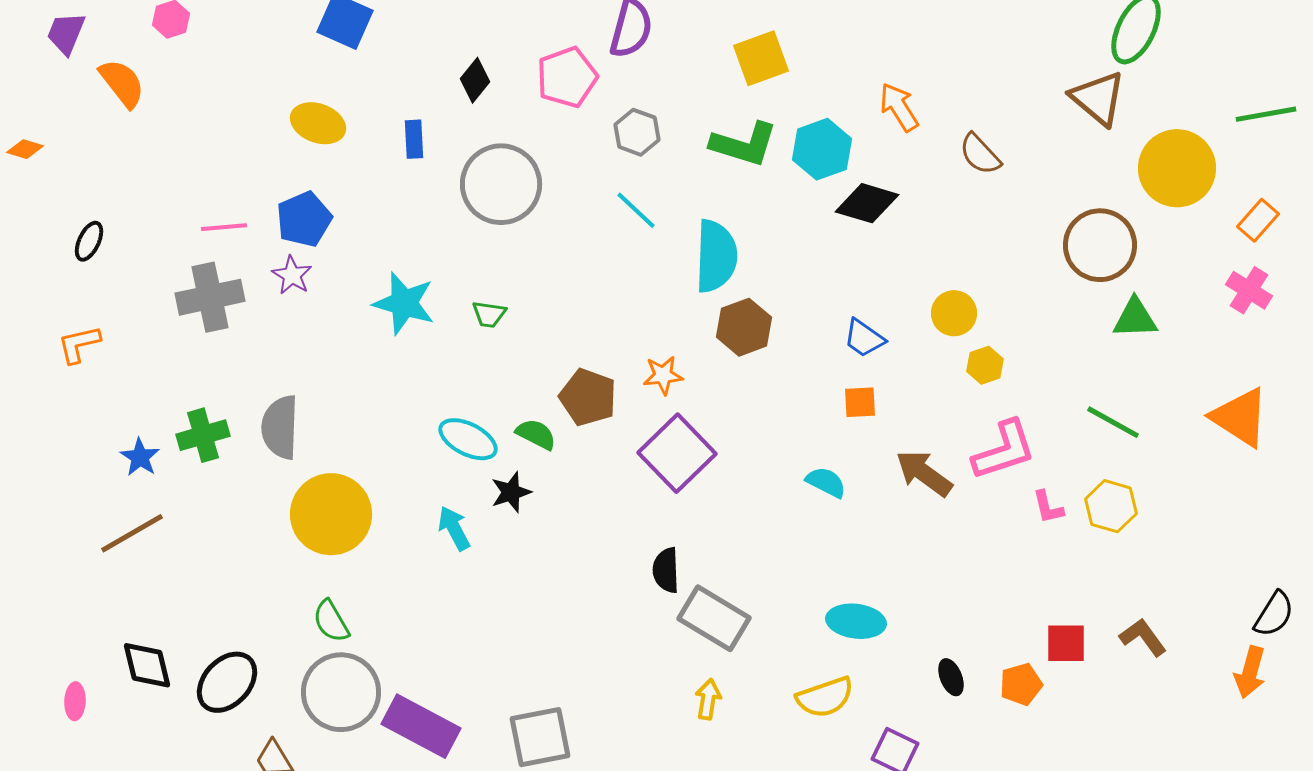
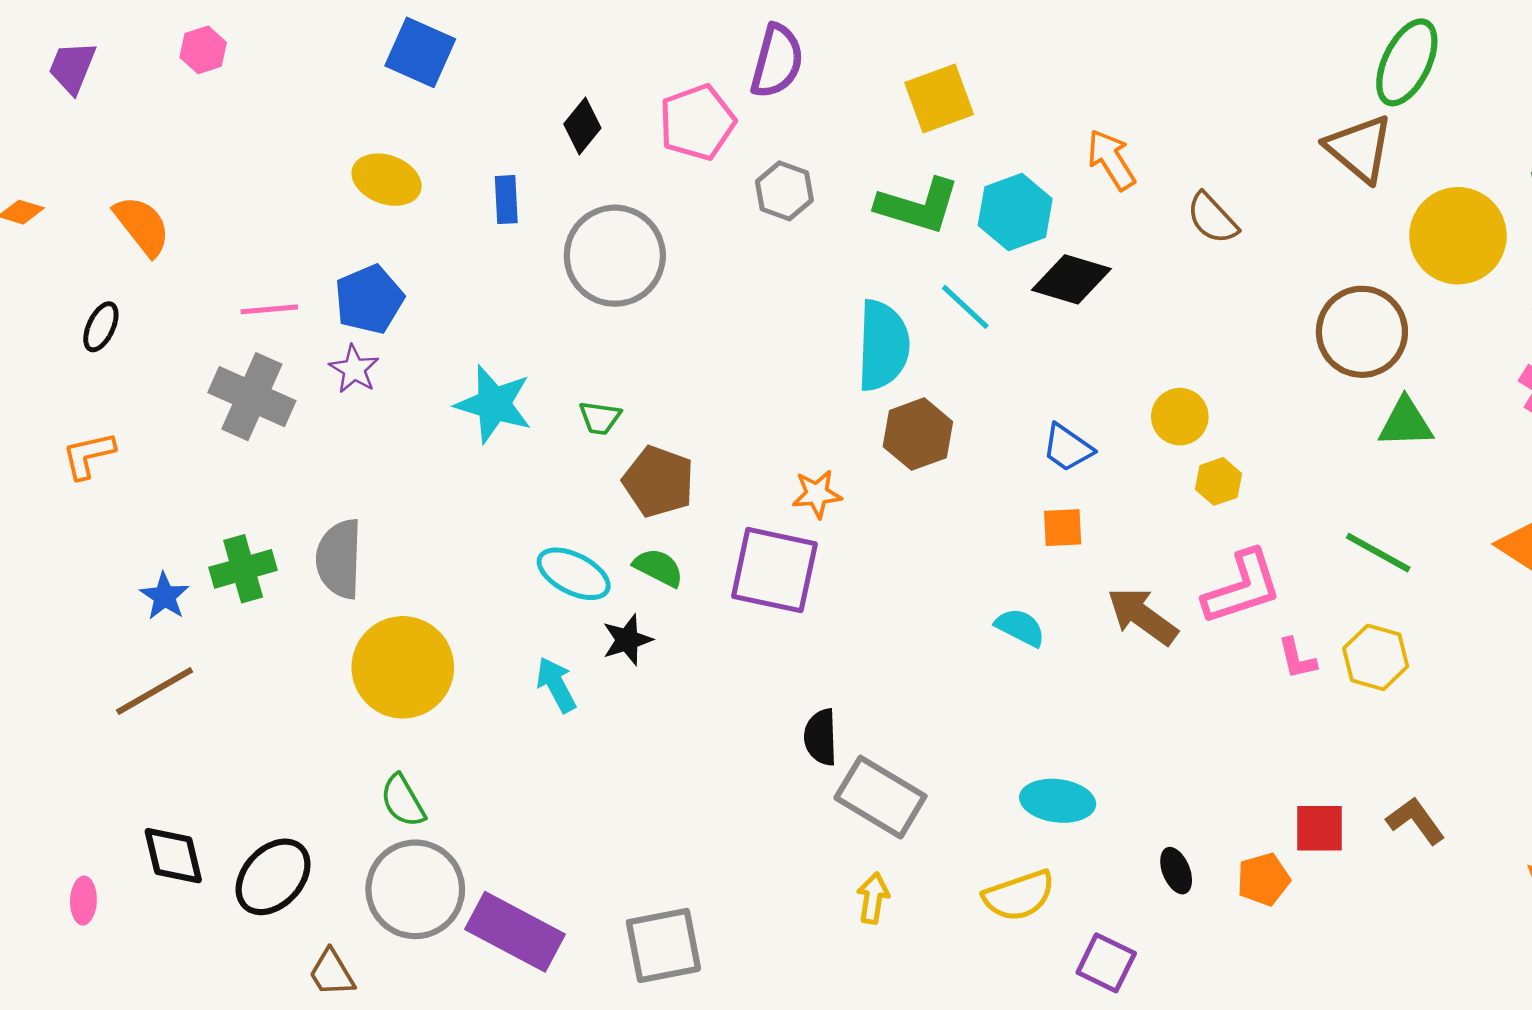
orange semicircle: (122, 83) -> (142, 226), moved
cyan line: (636, 210) -> (965, 307), moved
gray cross: (210, 297) -> (252, 397), turned 36
brown pentagon: (588, 397) -> (658, 481), moved
purple square: (677, 453) -> (774, 570), moved, turned -34

